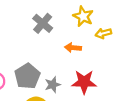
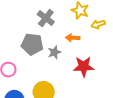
gray pentagon: (27, 76) -> (32, 44), moved, turned -30
gray star: (53, 85) -> (54, 52), moved

